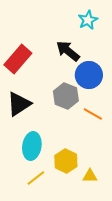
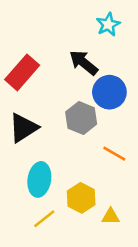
orange line: (93, 114) -> (114, 154), moved

